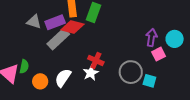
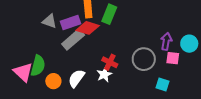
pink square: (159, 54) -> (173, 58), turned 32
green semicircle: (24, 66) -> (38, 66), size x1.5
gray circle: (131, 72) -> (144, 59), moved

